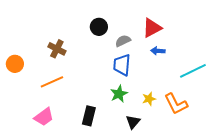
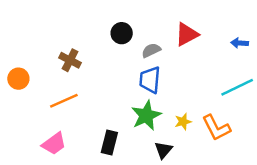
blue arrow: (158, 51) -> (240, 43), moved
green star: (119, 94) -> (146, 115), size x1.4

